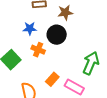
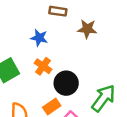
black circle: (57, 35) -> (66, 83), moved

